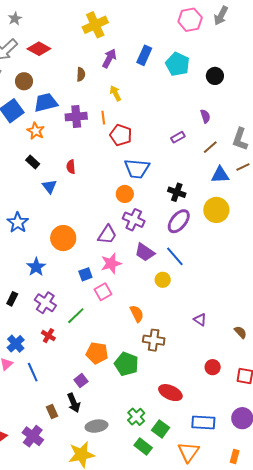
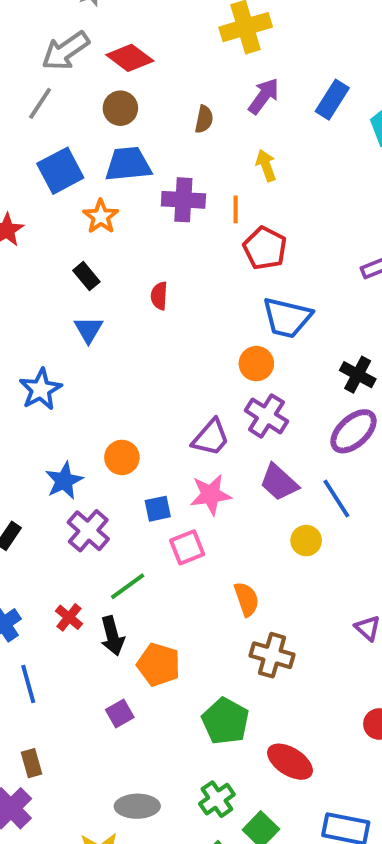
brown circle: (24, 81) -> (120, 108), moved
blue triangle: (49, 186) -> (88, 330), moved
orange circle: (63, 238) -> (122, 457), moved, size x0.7
purple cross: (45, 303) -> (88, 531), moved
green pentagon: (126, 364) -> (225, 721), moved
black arrow: (74, 403) -> (112, 636), moved
brown rectangle: (52, 412) -> (31, 763), moved

